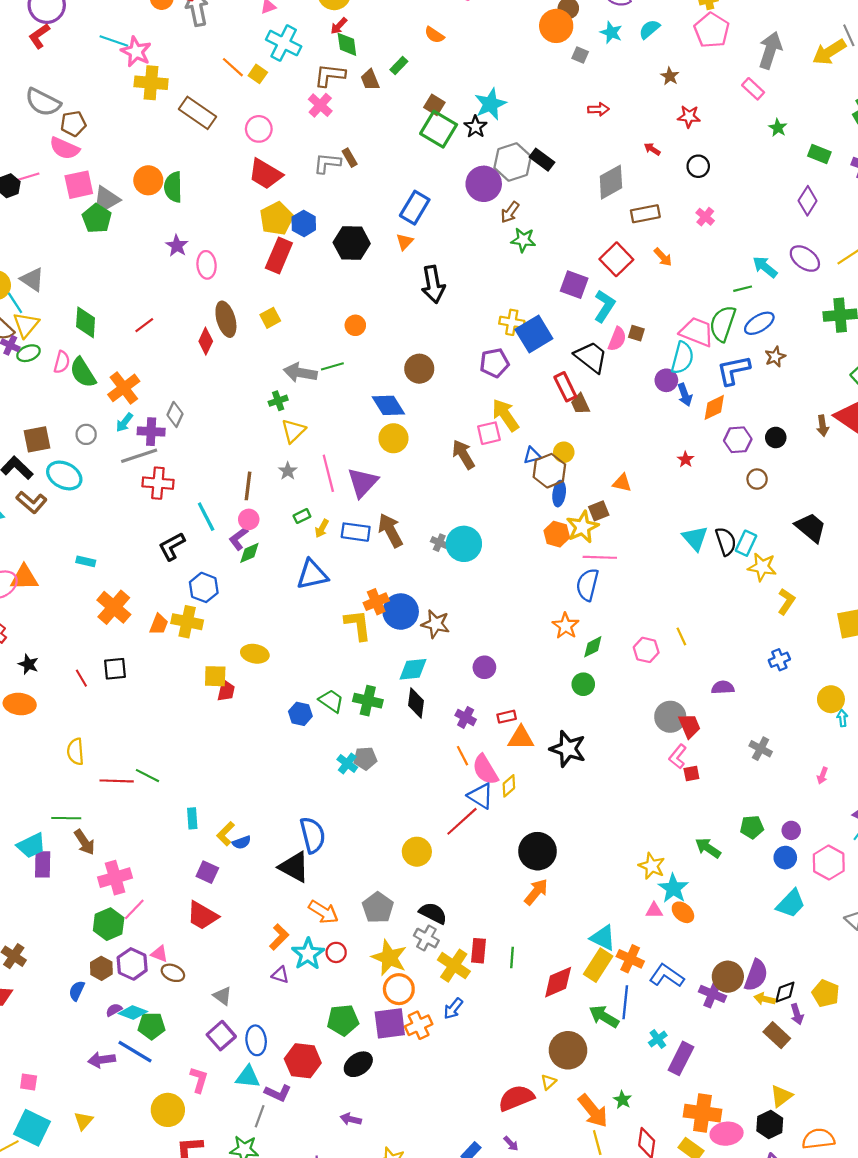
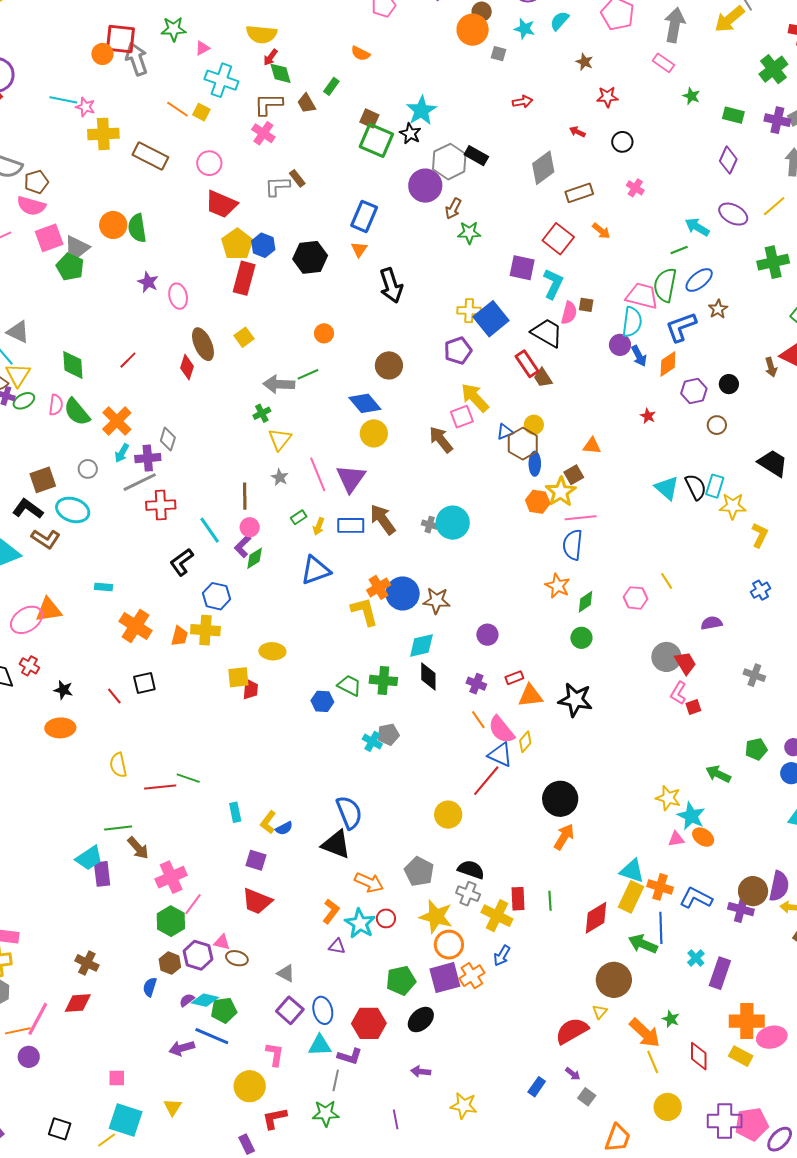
pink star: (136, 52) -> (85, 107), size x0.7

